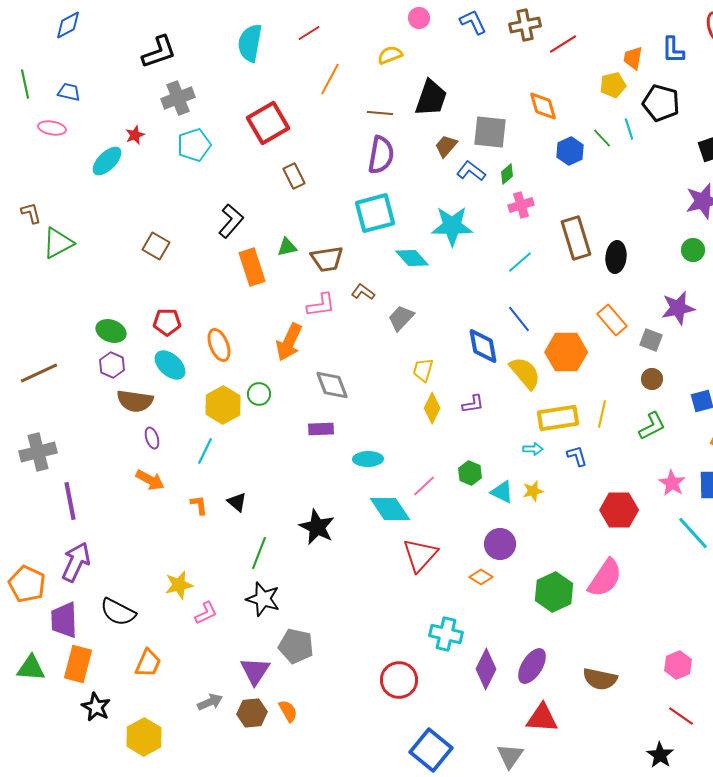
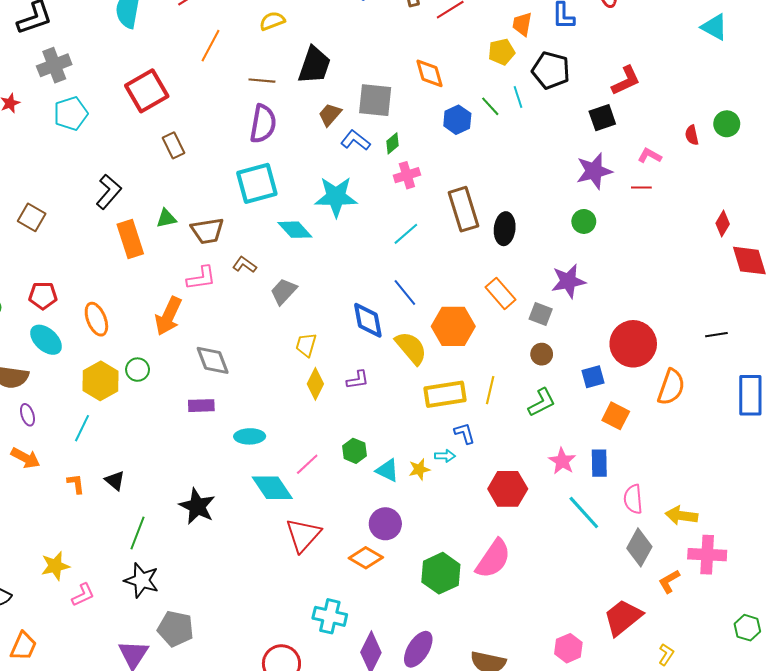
cyan arrow: (533, 449) -> (445, 456), moved
orange diamond: (481, 577) -> (366, 558), size x1.4

